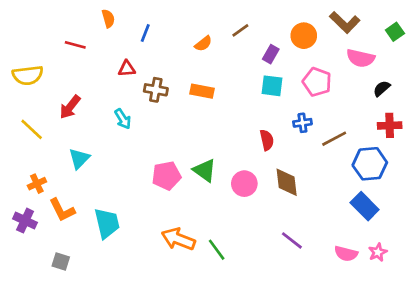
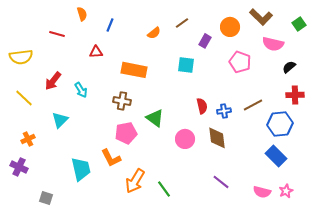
cyan square: (272, 86) -> (186, 65), moved
brown cross: (156, 90) -> (122, 101), moved
orange rectangle: (202, 91) -> (134, 70), moved, size x1.4
cyan arrow: (123, 119) -> (81, 90), moved
blue cross: (302, 123) -> (224, 111), moved
green triangle: (205, 170) -> (155, 118), moved
orange L-shape: (62, 210) -> (111, 158), moved
orange arrow: (178, 239) -> (135, 181), turned -80

